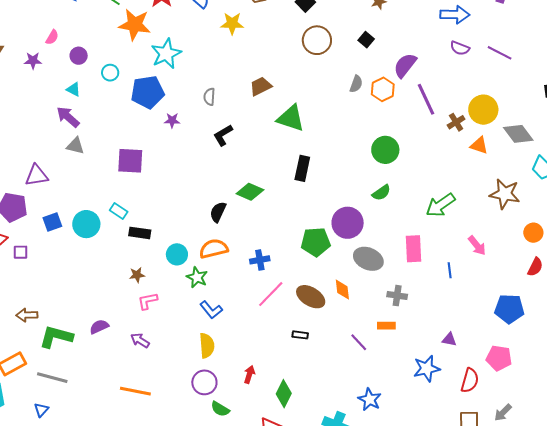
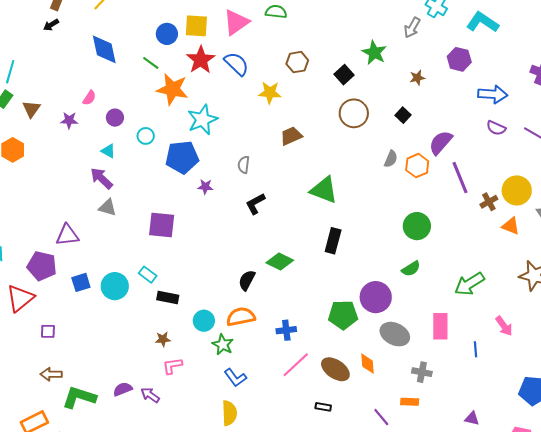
brown trapezoid: (261, 86) -> (291, 136), moved
purple square: (21, 252) -> (48, 331), moved
purple arrow: (140, 340) -> (150, 395), moved

